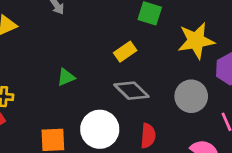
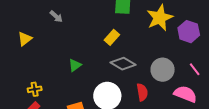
gray circle: (191, 96) -> (163, 70), moved

